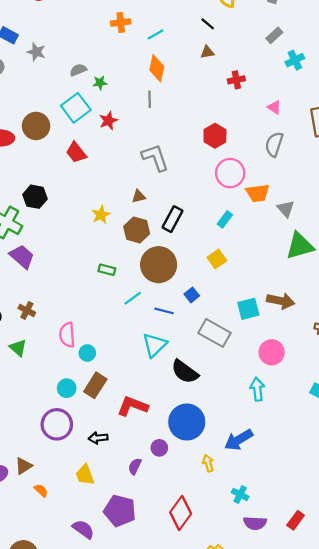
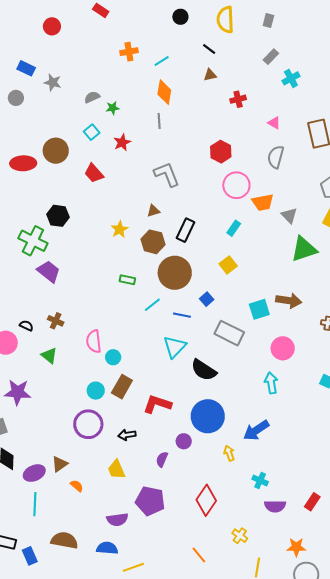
cyan square: (76, 108) -> (92, 132), size x0.6
purple semicircle: (83, 529) -> (117, 520), turned 140

